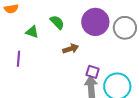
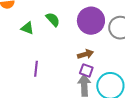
brown arrow: (71, 49) -> (85, 54), moved
purple line: (18, 59) -> (36, 69), moved

